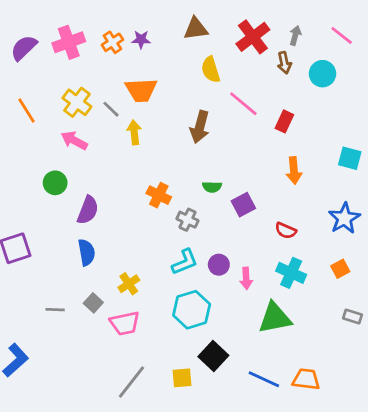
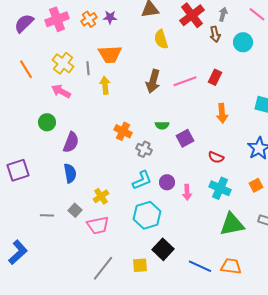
pink line: (243, 104) -> (185, 81), moved, turned -60
gray line: (111, 109) -> (88, 68), turned 40
green triangle: (275, 318) -> (232, 224), moved

